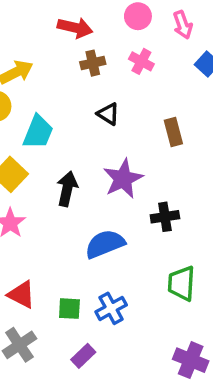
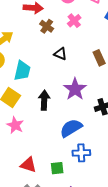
pink cross: (141, 61) -> (74, 21), turned 32
brown cross: (93, 63) -> (47, 26), turned -32
blue cross: (111, 308) -> (81, 153), moved, turned 36

